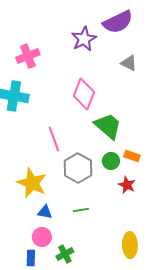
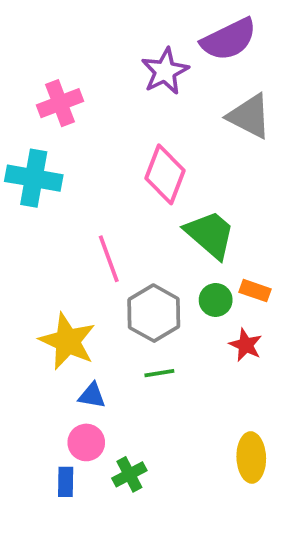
gray triangle: (129, 63) -> (249, 116), size x1.5
green line: (81, 210) -> (159, 373), moved

